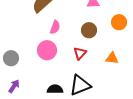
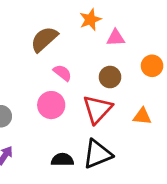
pink semicircle: (55, 27) -> (62, 73), turned -72
red triangle: (80, 53) -> (97, 109), size x1.6

